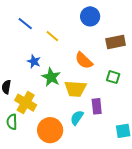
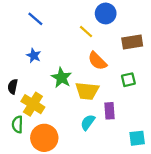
yellow line: (52, 36) -> (86, 32), moved
blue star: (34, 61) -> (34, 56), moved
green square: (113, 77) -> (128, 80), turned -32
orange circle: (50, 130) -> (44, 138), moved

